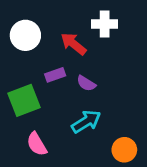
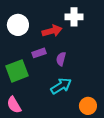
red arrow: (73, 44) -> (52, 31), turned 126
purple semicircle: (86, 83) -> (61, 59), turned 72
pink semicircle: (37, 144) -> (14, 105), moved

